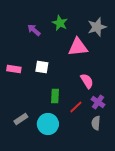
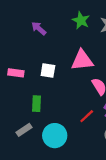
green star: (60, 23) -> (81, 20), moved
pink triangle: (78, 47) -> (82, 60), moved
green rectangle: (55, 96) -> (36, 104), moved

